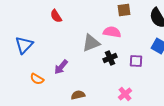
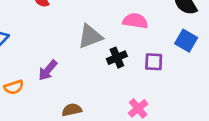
pink semicircle: (112, 32) -> (135, 21), moved
orange semicircle: (37, 79) -> (14, 87), turned -48

